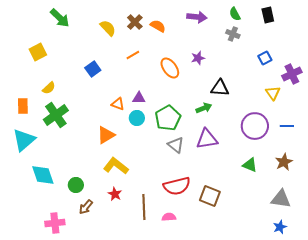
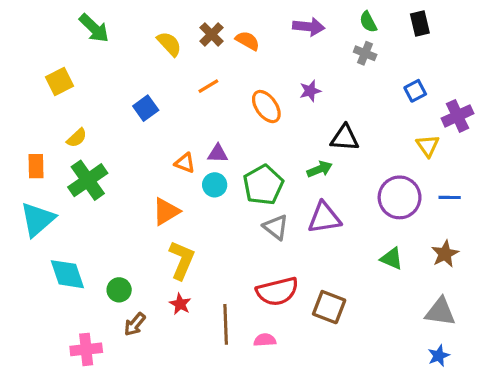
yellow L-shape: (116, 166) -> (182, 260), turned 75

